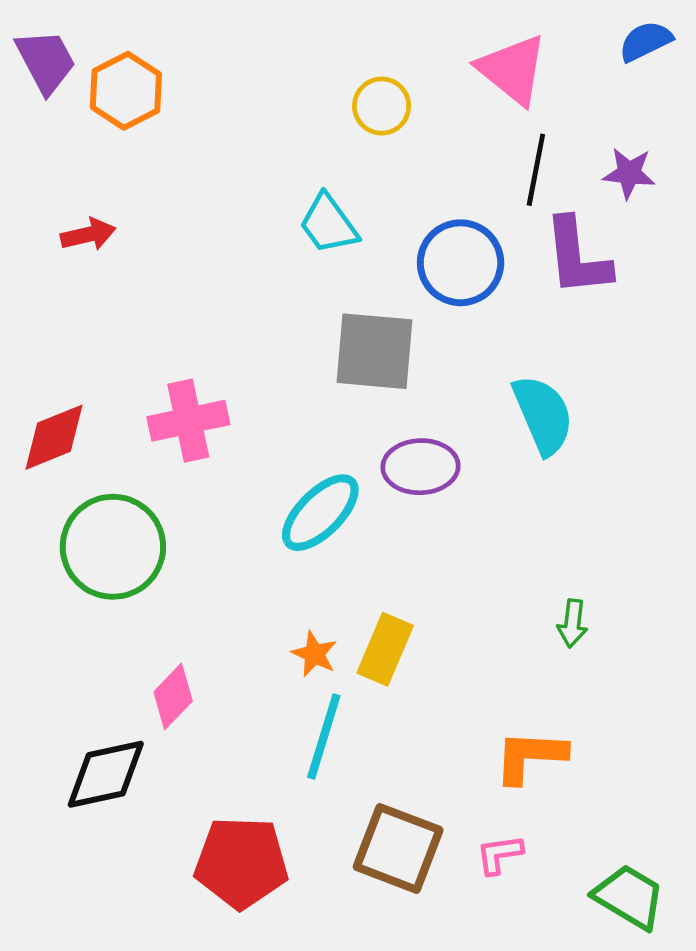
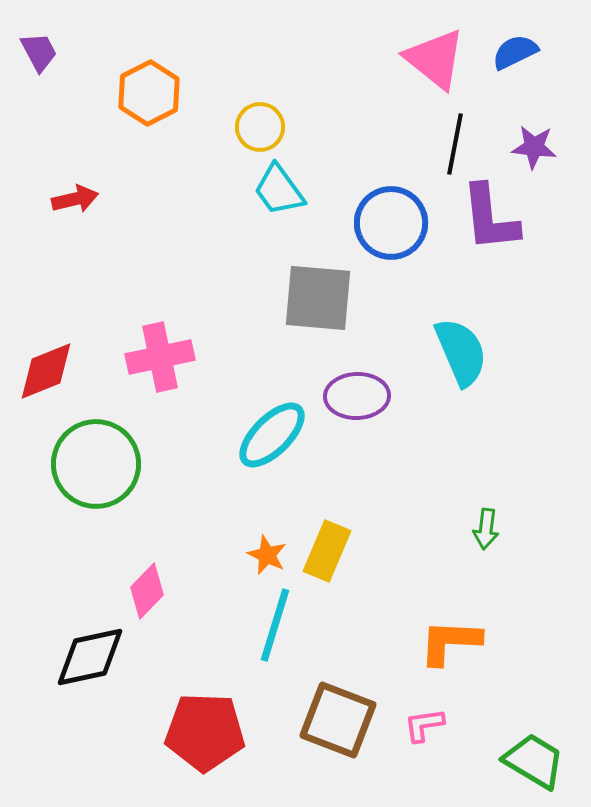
blue semicircle: (646, 41) -> (515, 52), moved
purple trapezoid: (46, 61) -> (39, 52), size x0.7
orange hexagon: (126, 91) -> (149, 93), moved
yellow circle: (382, 106) -> (260, 127), moved

